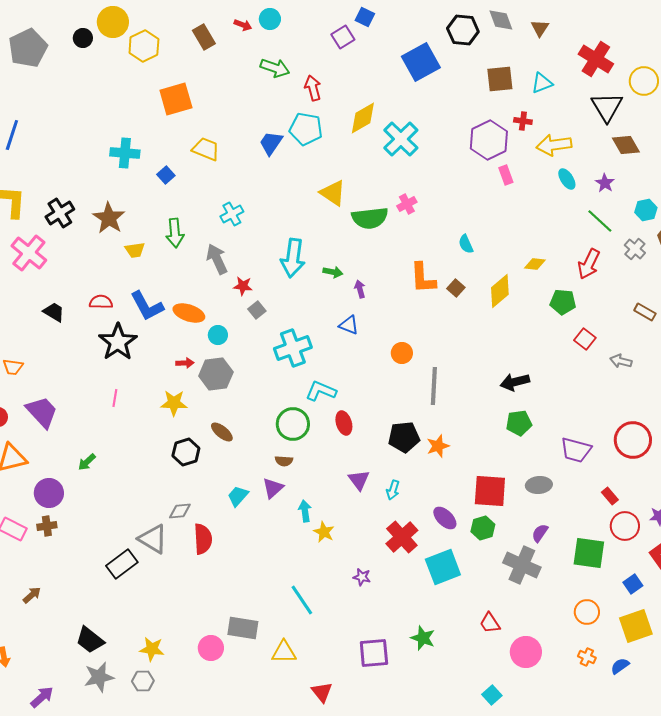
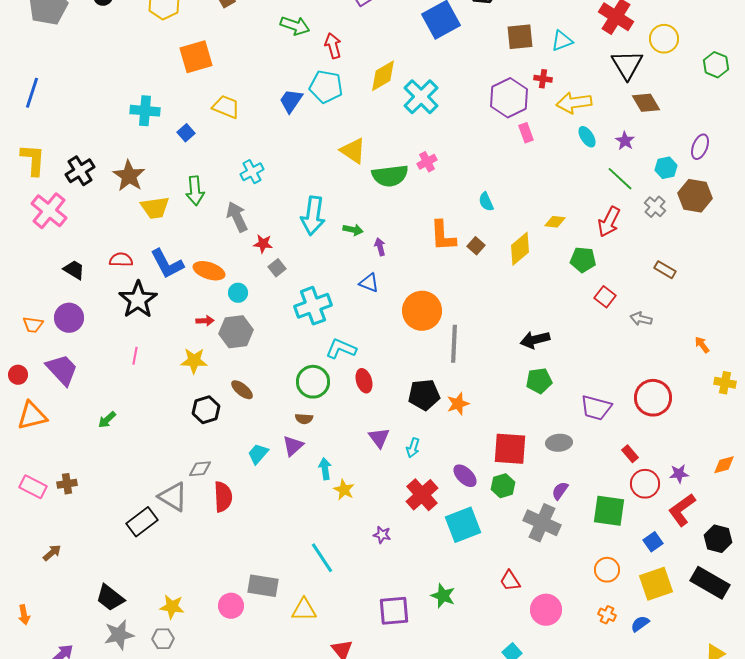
yellow trapezoid: (135, 250) -> (155, 208), size x1.4
orange circle: (402, 353) -> (422, 311), size x1.8
purple circle: (49, 493) -> (69, 318), moved

